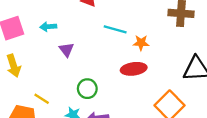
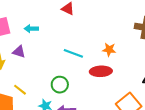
cyan line: (115, 29) -> (73, 53), moved
purple triangle: (66, 50) -> (19, 52), moved, turned -40

